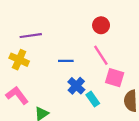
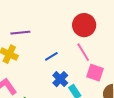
red circle: (101, 25) -> (84, 25), size x1.5
blue line: (66, 61) -> (51, 56), turned -32

